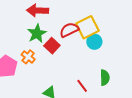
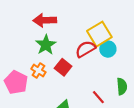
red semicircle: (69, 30) -> (85, 49), moved
red square: (52, 46) -> (63, 67), moved

